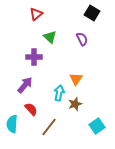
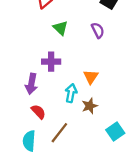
purple cross: (34, 57) -> (51, 62), moved
purple arrow: (25, 85) -> (31, 84), turned 150
cyan semicircle: (12, 124) -> (29, 141), moved

